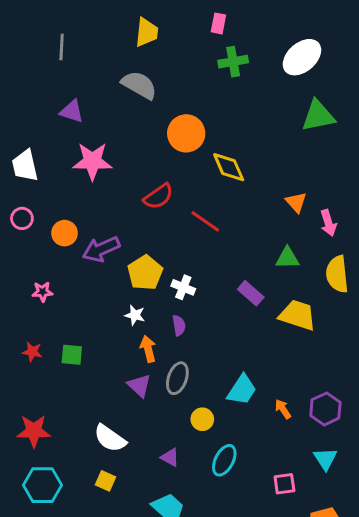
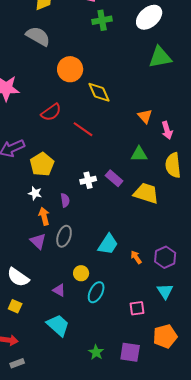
white cross: (183, 287) -> (88, 180), moved, turned -35
yellow circle: (202, 419) -> (81, 273), moved

